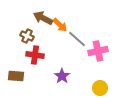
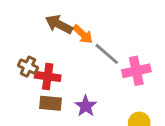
brown cross: (27, 36) -> (28, 67), moved
brown rectangle: (16, 76) -> (50, 103), moved

